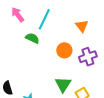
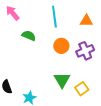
cyan line: (44, 19) -> (54, 17), moved, turned -30
orange triangle: (82, 26) -> (86, 21), moved, turned -48

